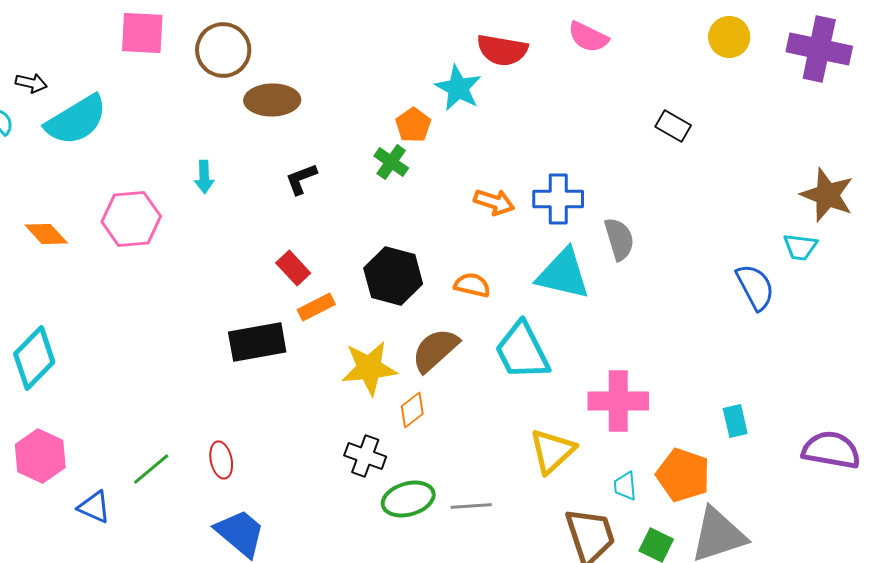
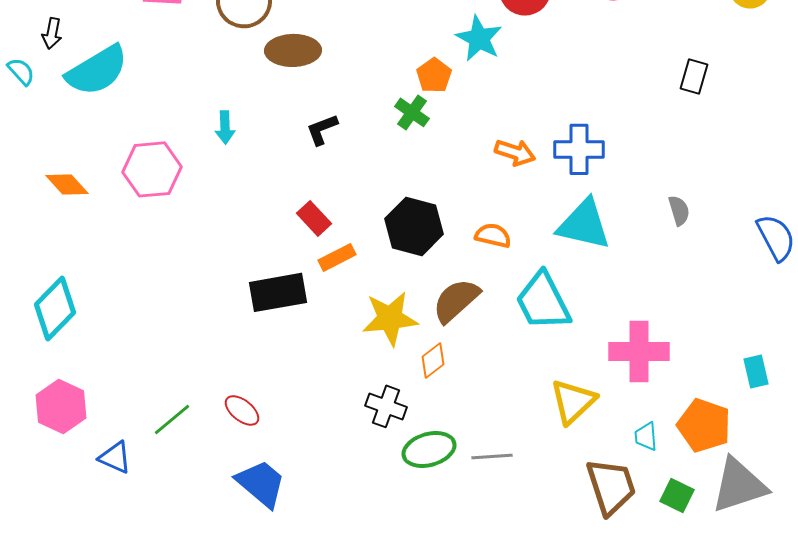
black arrow: (31, 83) -> (52, 33), turned 88
black rectangle: (673, 126) -> (694, 76), turned 76
gray semicircle: (619, 239) -> (679, 210), moved, size x0.7
red ellipse: (221, 460) -> (242, 410), turned -39

